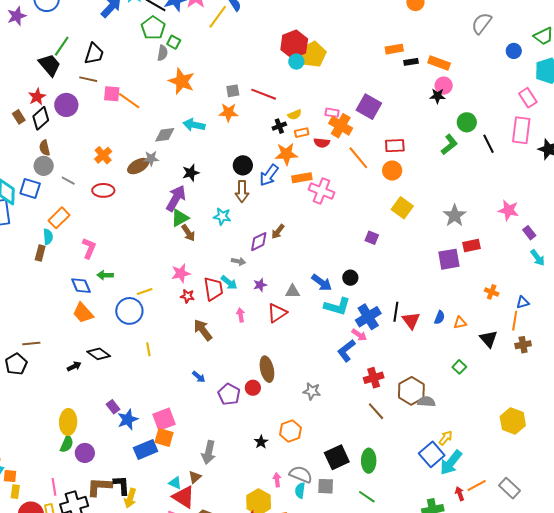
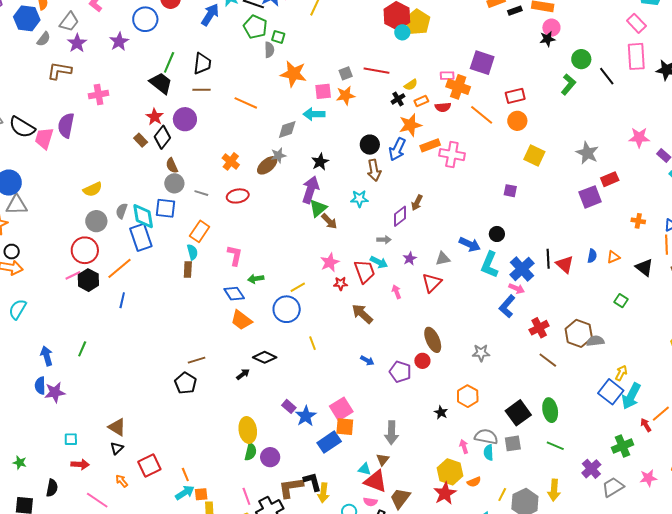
pink square: (112, 94) -> (323, 91), moved
cyan L-shape: (337, 306) -> (490, 265), turned 108

